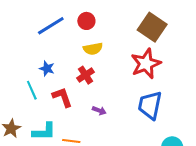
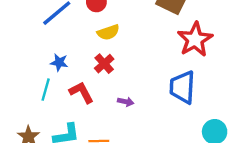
red star: (146, 64) -> (195, 39), moved
cyan line: (32, 90) -> (46, 90), turned 48

